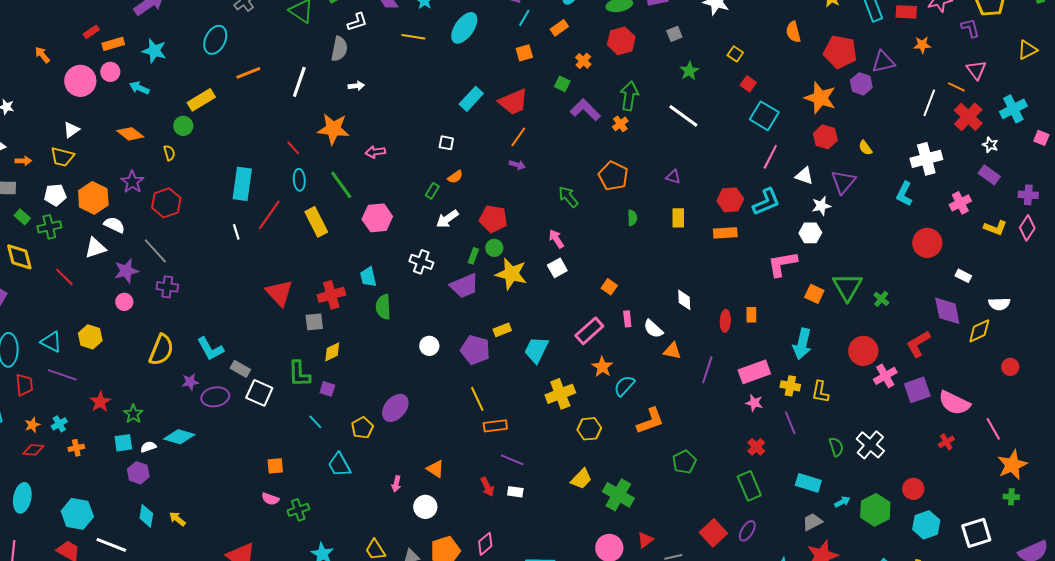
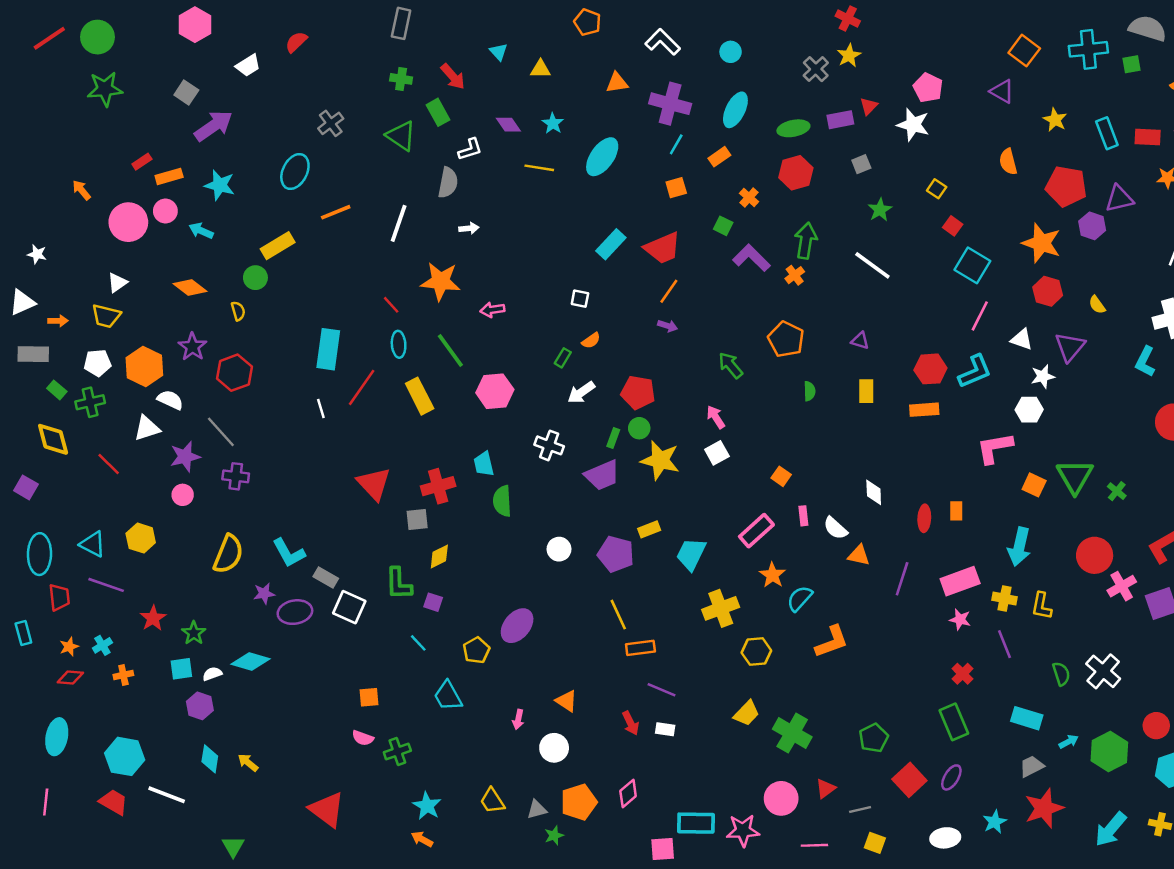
green pentagon: (684, 462) -> (874, 738), moved

